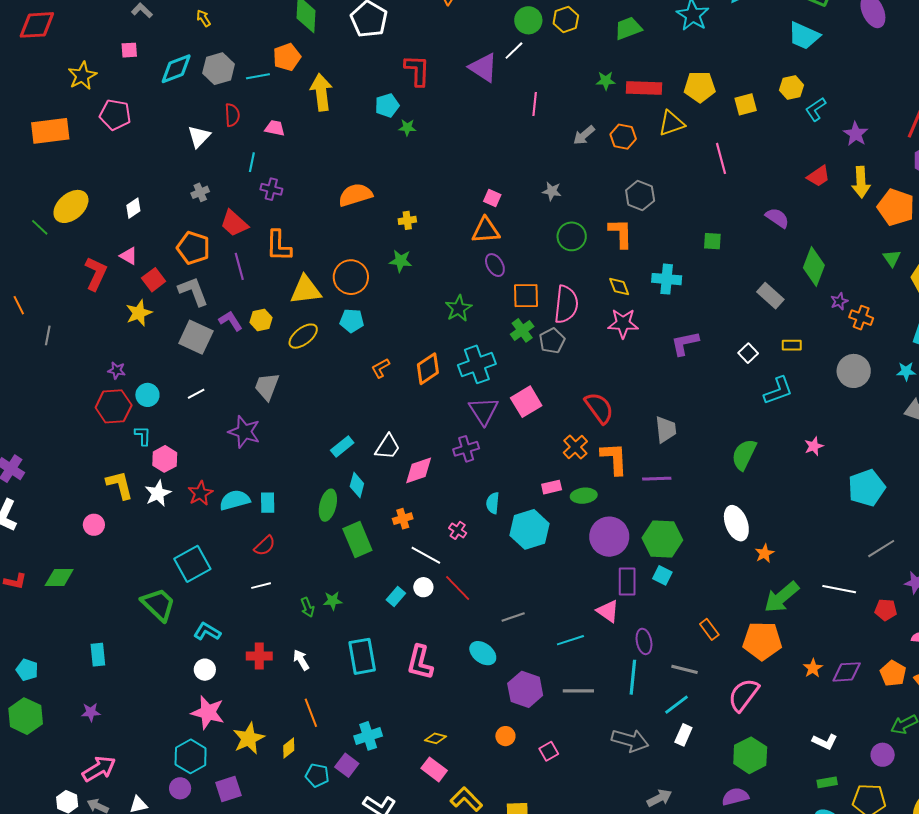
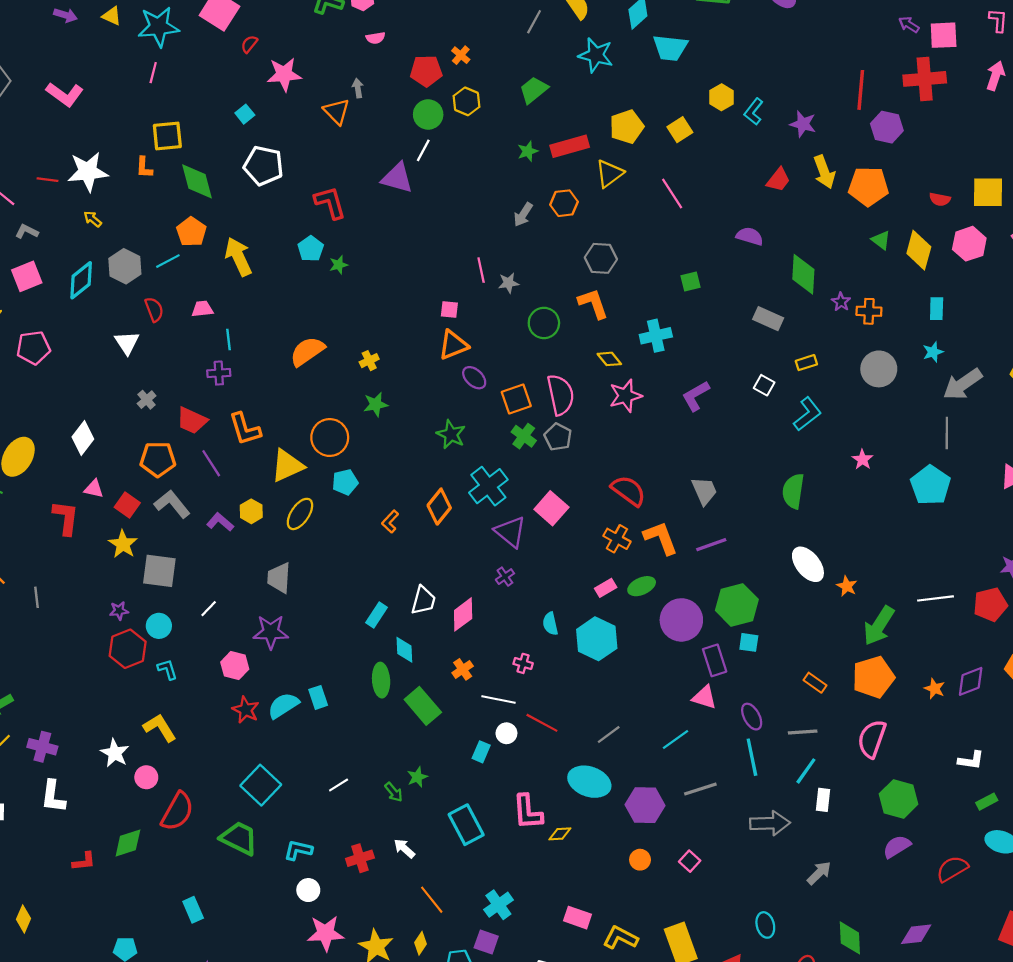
cyan trapezoid: (804, 36) -> (670, 48), moved
pink square: (129, 50) -> (27, 276), size x1.6
pink line: (535, 104) -> (481, 270), moved
cyan line: (252, 162) -> (228, 340), moved
white diamond: (133, 208) -> (83, 438), size x1.4
gray square: (196, 337) -> (159, 571), moved
purple cross: (466, 449) -> (505, 577), size x0.7
pink hexagon: (165, 459) -> (235, 666), moved
white star: (158, 493) -> (115, 753), moved
red semicircle: (265, 546) -> (177, 811), moved, size x1.6
gray line: (881, 549) -> (947, 433), moved, turned -40
red pentagon: (886, 610) -> (990, 604), size x1.4
cyan ellipse: (483, 653) -> (589, 782), size x1.4
yellow diamond: (435, 738) -> (560, 834), moved

